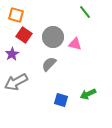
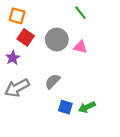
green line: (85, 12) -> (80, 13), moved
gray semicircle: (49, 64) -> (52, 81), moved
green arrow: (88, 94) -> (87, 107), moved

